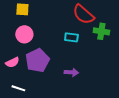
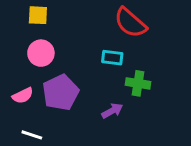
green cross: (101, 31) -> (138, 83), moved
purple arrow: (71, 72) -> (112, 111), turned -32

